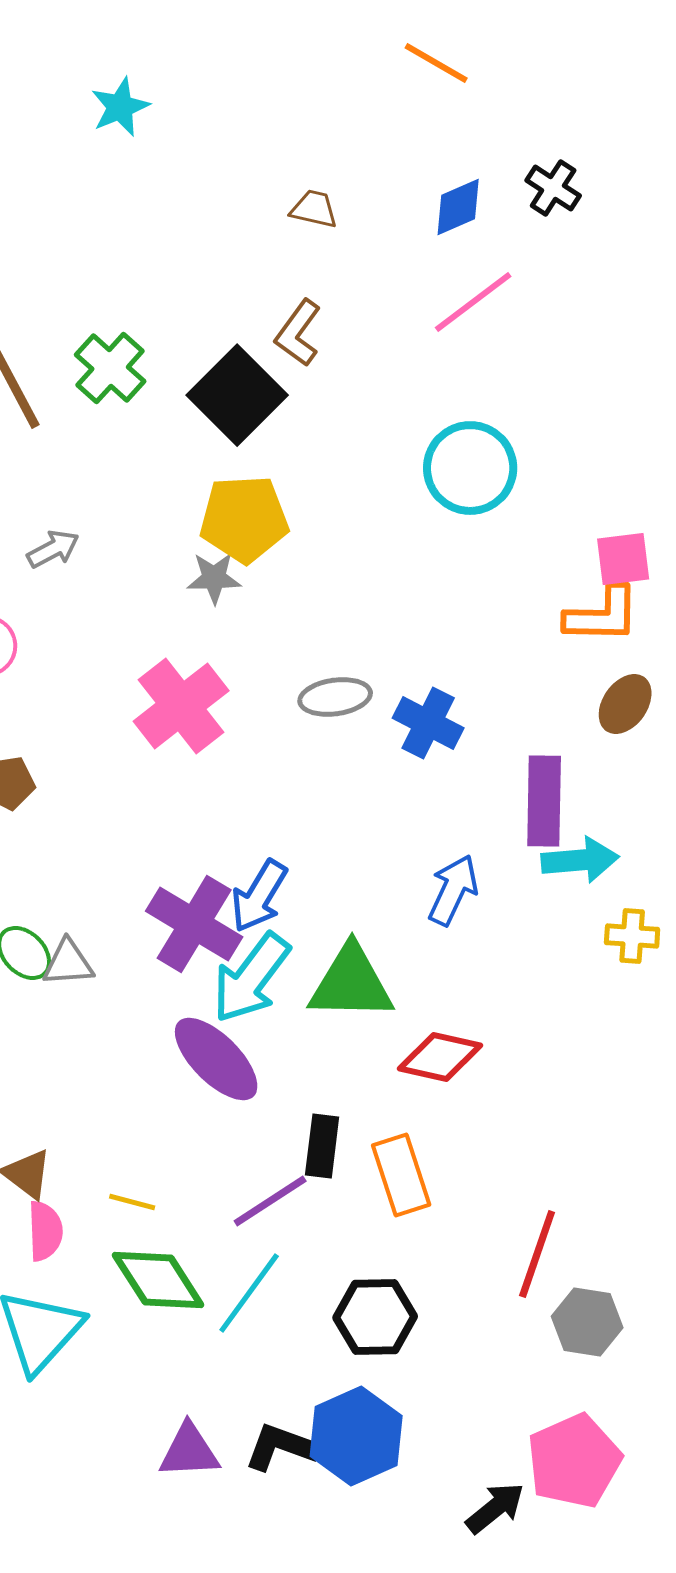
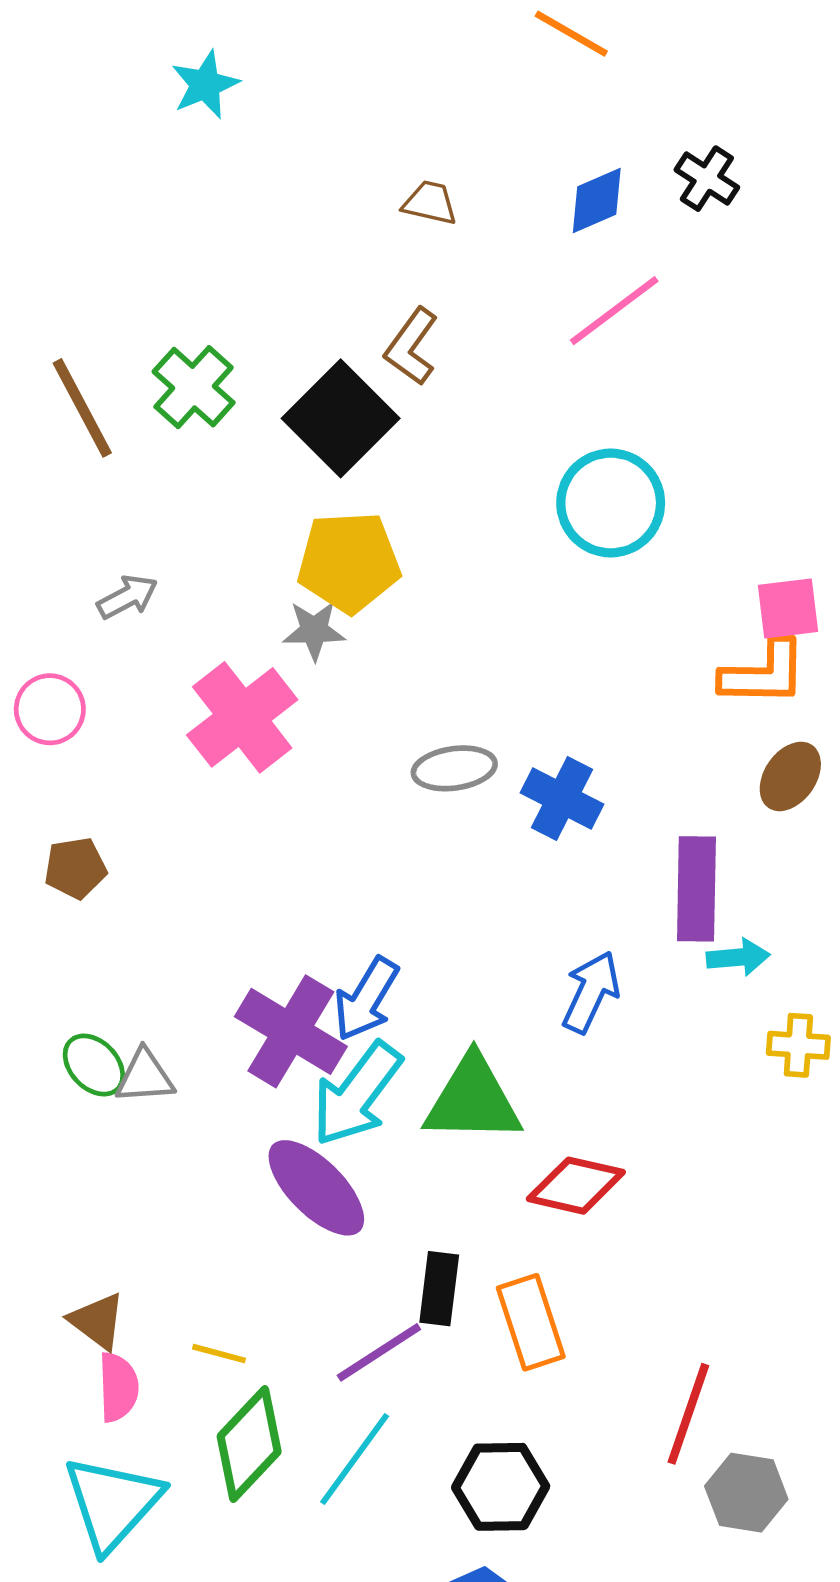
pink cross: (181, 706) -> (242, 717), moved
cyan arrow: (580, 860) -> (738, 957), size x0.7
green diamond: (158, 1280) -> (249, 1444), turned 76

